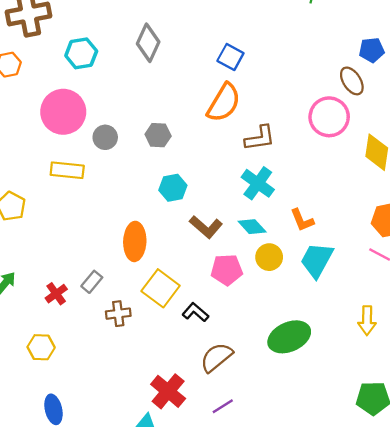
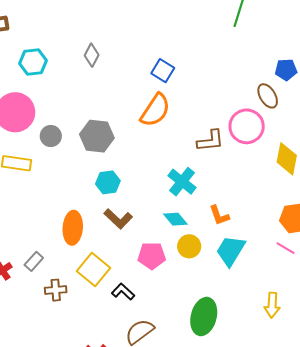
gray diamond: (148, 43) -> (92, 55), size x0.7
gray hexagon: (158, 135) -> (97, 136), size x1.5
brown L-shape: (260, 138) -> (210, 141), moved
brown L-shape: (206, 227) -> (118, 219), moved
green ellipse: (289, 337) -> (204, 317), turned -54

